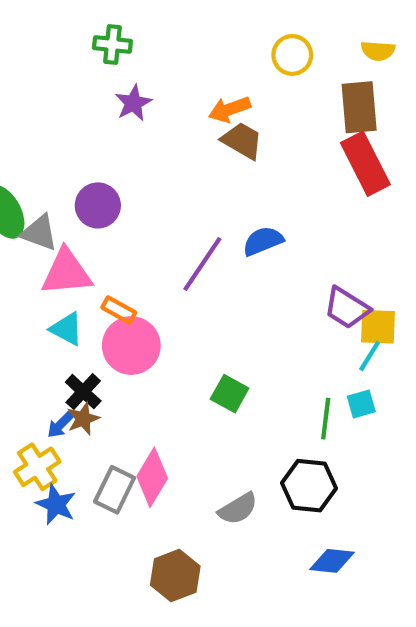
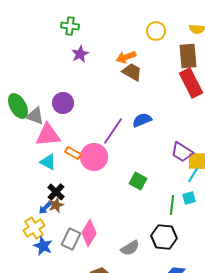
pink circle: (131, 346) -> (94, 157), moved
green square: (230, 394) -> (138, 181), moved

